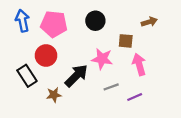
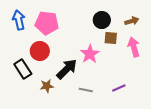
black circle: (95, 21) -> (102, 20), moved
pink star: (102, 59) -> (90, 54), turned 30
pink arrow: (139, 64) -> (134, 47), moved
gray line: (111, 87) -> (86, 90), moved, turned 32

